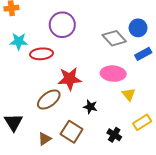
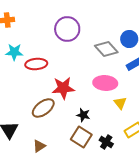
purple circle: (62, 25) -> (67, 29), moved
brown square: (72, 132) -> (81, 137), moved

